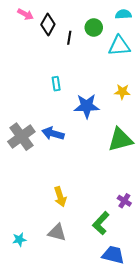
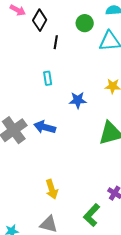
black line: (69, 38) -> (56, 42), moved
blue star: (87, 106) -> (78, 100), size x0.7

